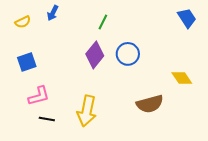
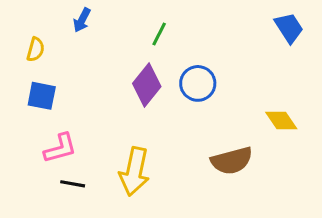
yellow semicircle: (23, 22) -> (36, 49), moved, turned -49
blue square: (27, 62) -> (42, 96), turned 30

